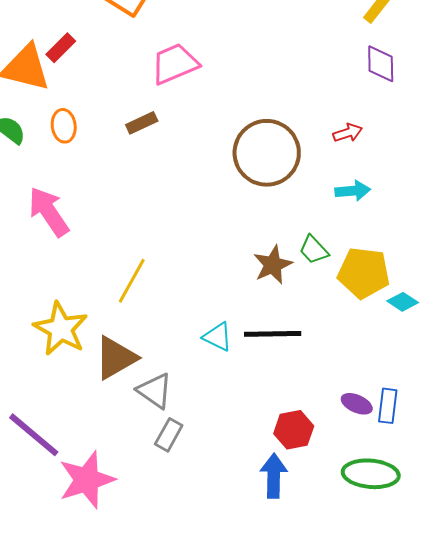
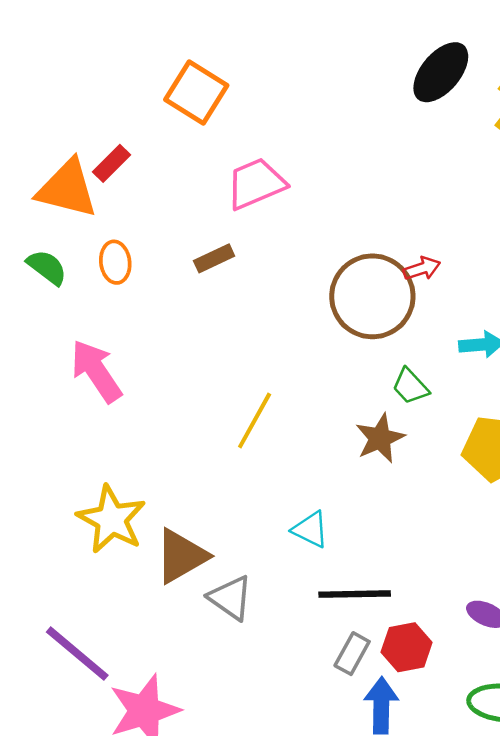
red arrow: (348, 133) -> (422, 269), moved
green trapezoid: (314, 250) -> (410, 386), moved
yellow line: (132, 281) -> (255, 421), moved
black line: (273, 334) -> (355, 594), moved
gray rectangle: (169, 435) -> (352, 654), moved

